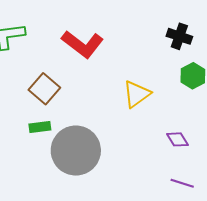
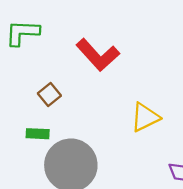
brown square: (44, 89) -> (49, 95), size x0.7

